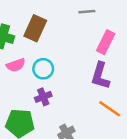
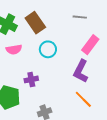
brown rectangle: (35, 28) -> (35, 23), turned -70
cyan circle: (43, 69) -> (48, 49), moved

